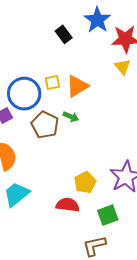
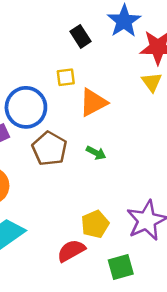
yellow square: (52, 82) -> (66, 77), moved
green arrow: (71, 117) -> (96, 153), moved
red semicircle: (68, 205) -> (71, 251), turned -40

